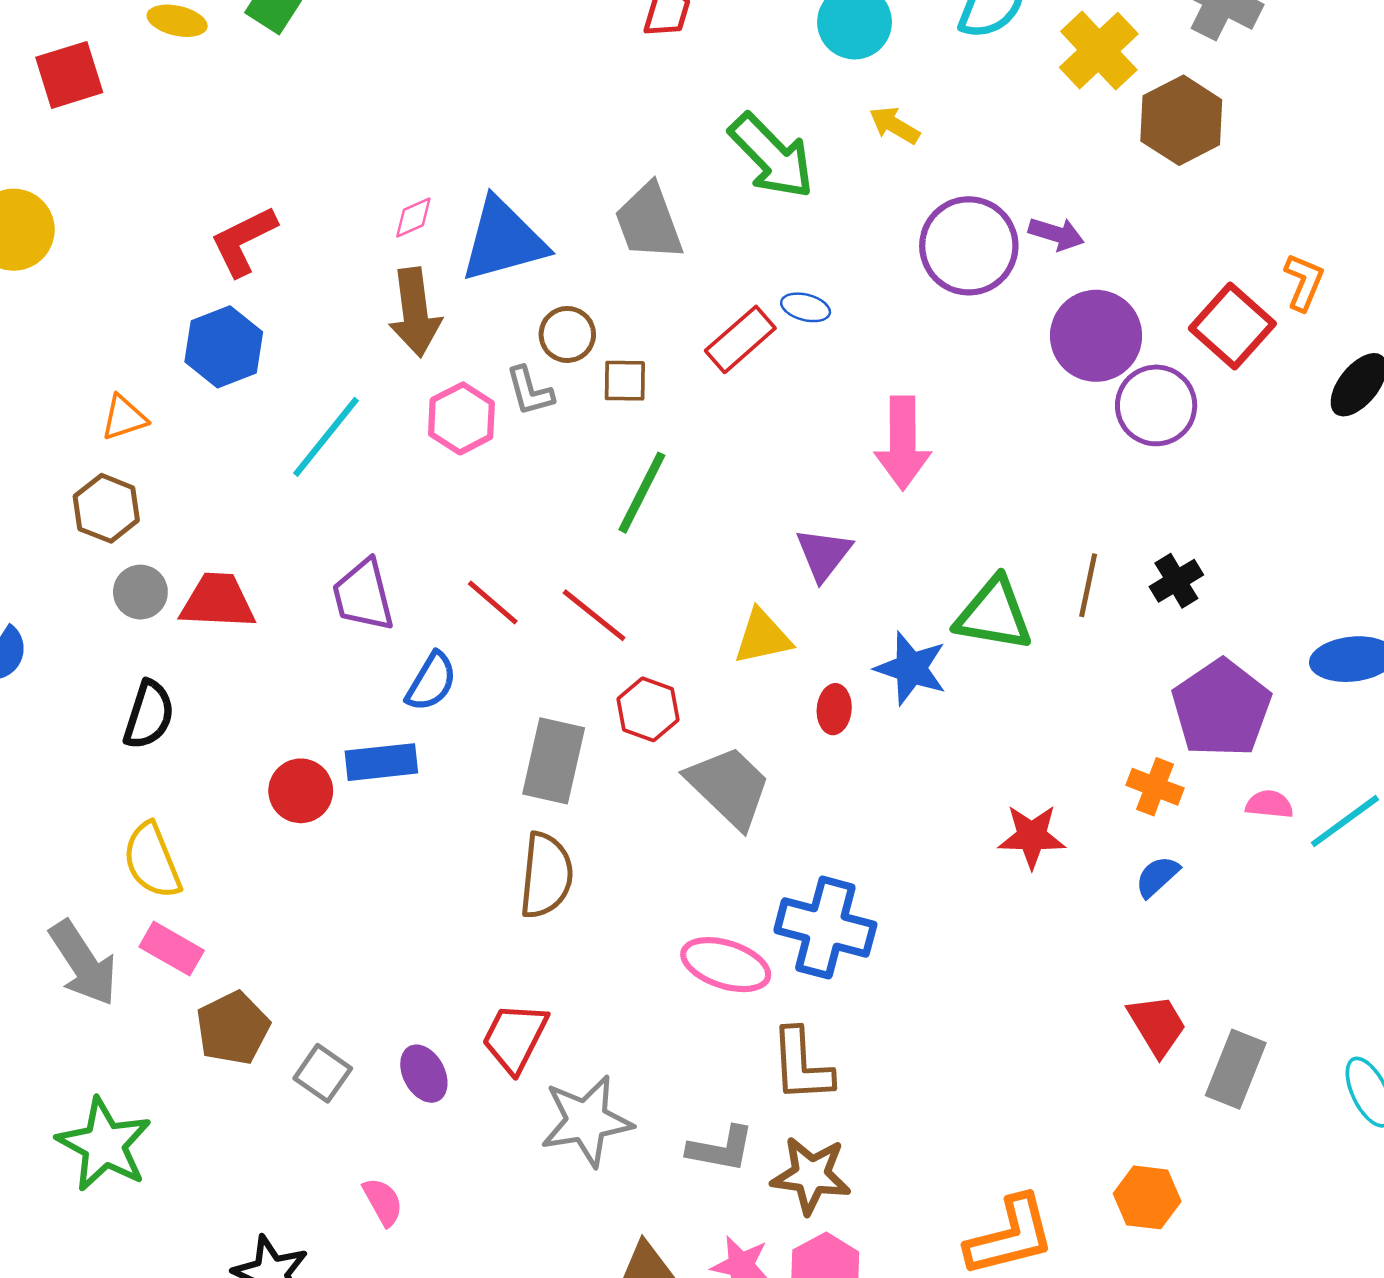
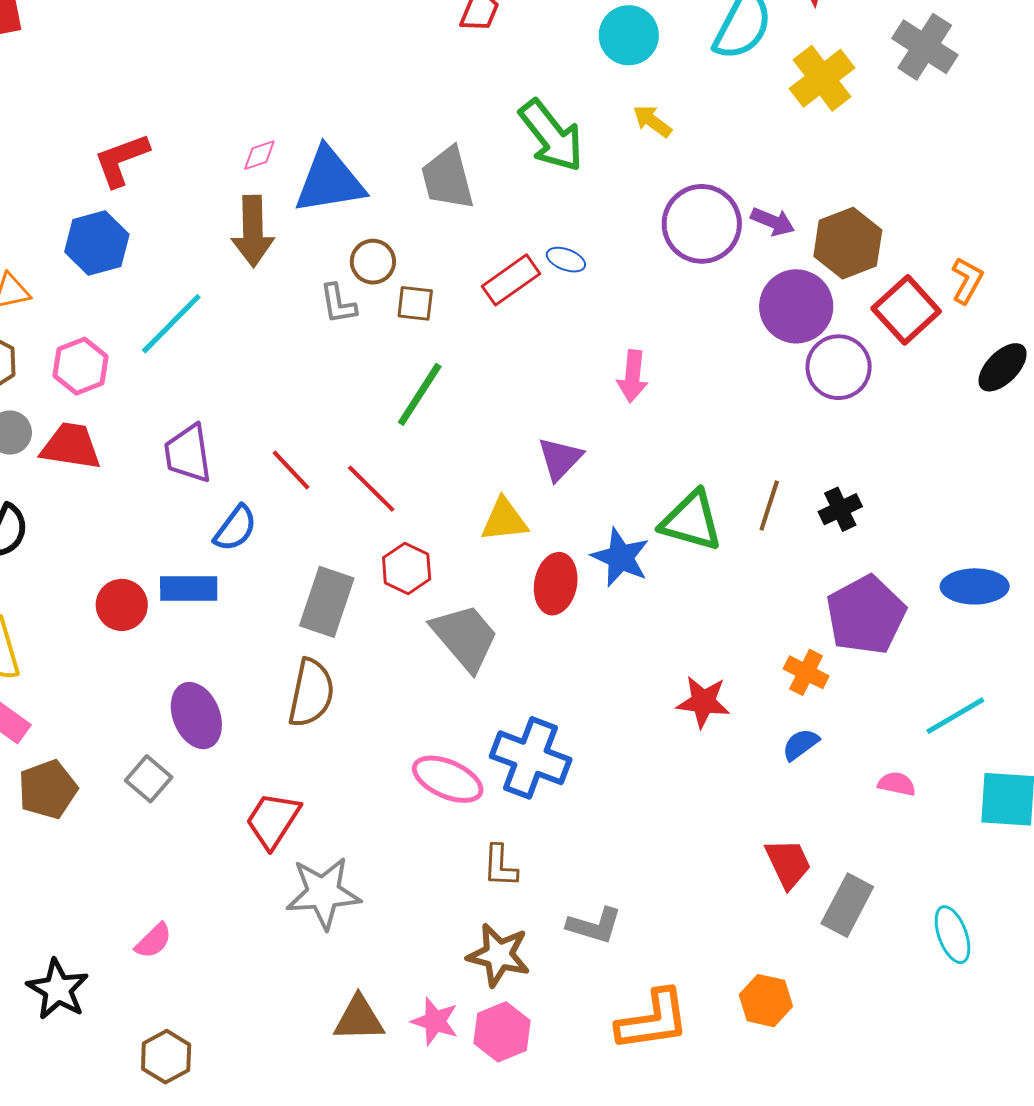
brown hexagon: (1181, 120) -> (848, 243), moved
pink hexagon: (461, 418) -> (80, 366), moved
pink arrow: (903, 443) -> (633, 376), size x0.7
red ellipse: (834, 709) -> (556, 584), size x1.5
pink semicircle: (1269, 804) -> (897, 784), moved
brown L-shape: (802, 1065) -> (500, 866), size x0.7
gray square: (323, 1073) -> (149, 779), moved
purple ellipse: (424, 1074) -> (196, 716), moved, size x1.4
gray L-shape: (721, 1149) -> (594, 925), moved
pink semicircle: (383, 1202) -> (154, 941), turned 69

